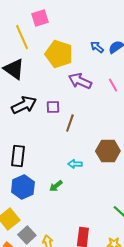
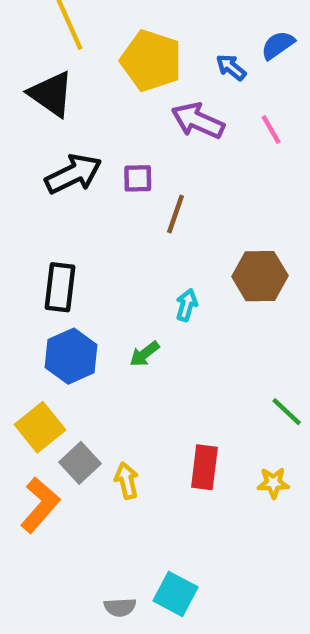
blue arrow: (97, 47) -> (231, 67), moved
cyan arrow: (75, 164) -> (187, 305), turned 104

